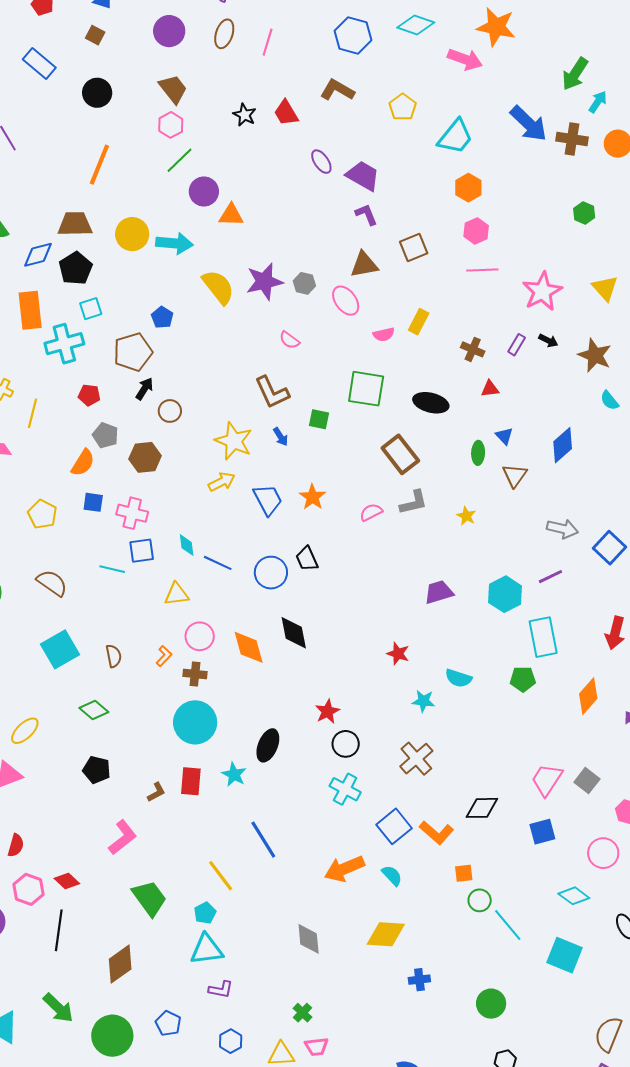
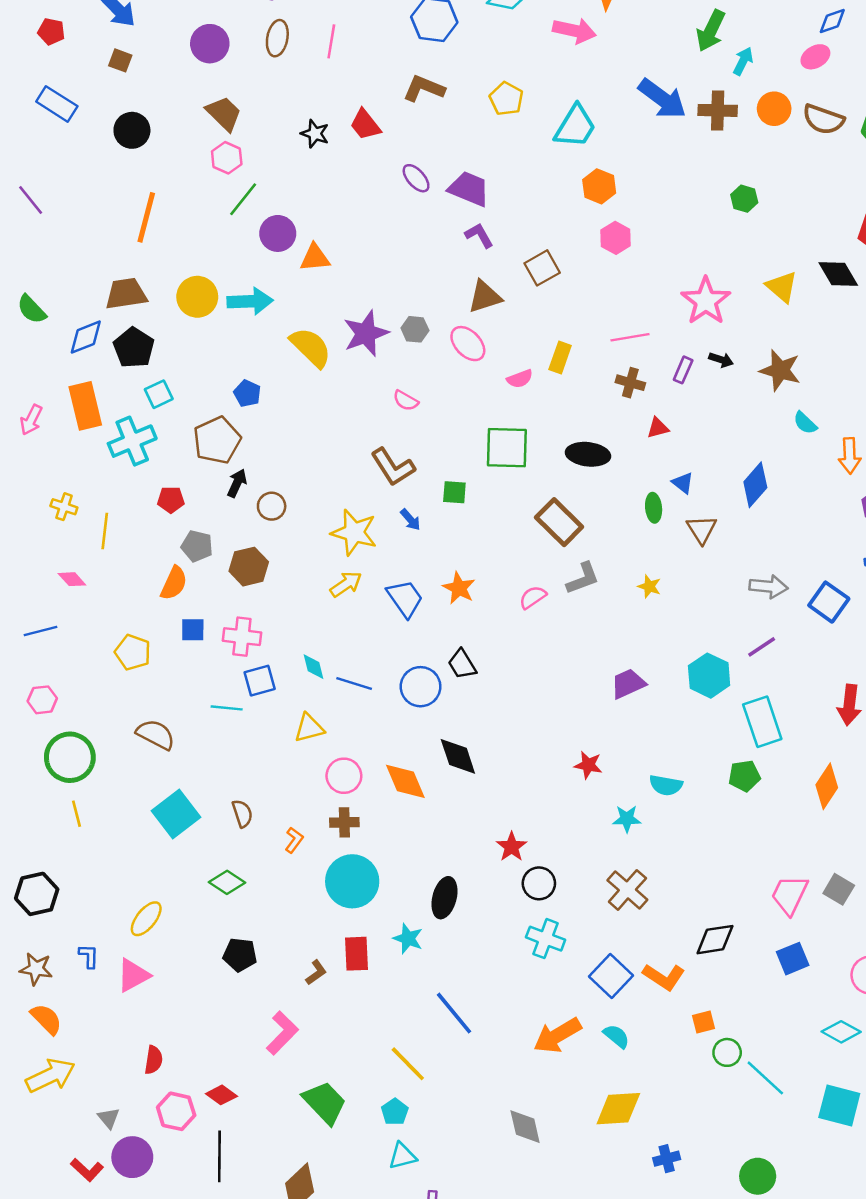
pink line: (482, 270) -> (630, 337), moved
orange L-shape: (164, 656) -> (294, 840), moved
cyan triangle: (207, 949) -> (402, 1156), size x0.7

